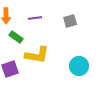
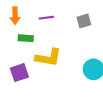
green rectangle: (16, 37) -> (26, 38), turned -32

